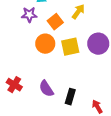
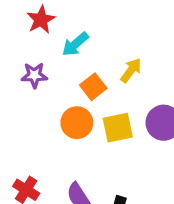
purple star: (29, 15) -> (34, 75), moved

